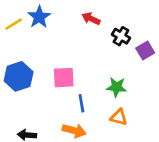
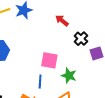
pink square: (64, 78) -> (49, 60), moved

